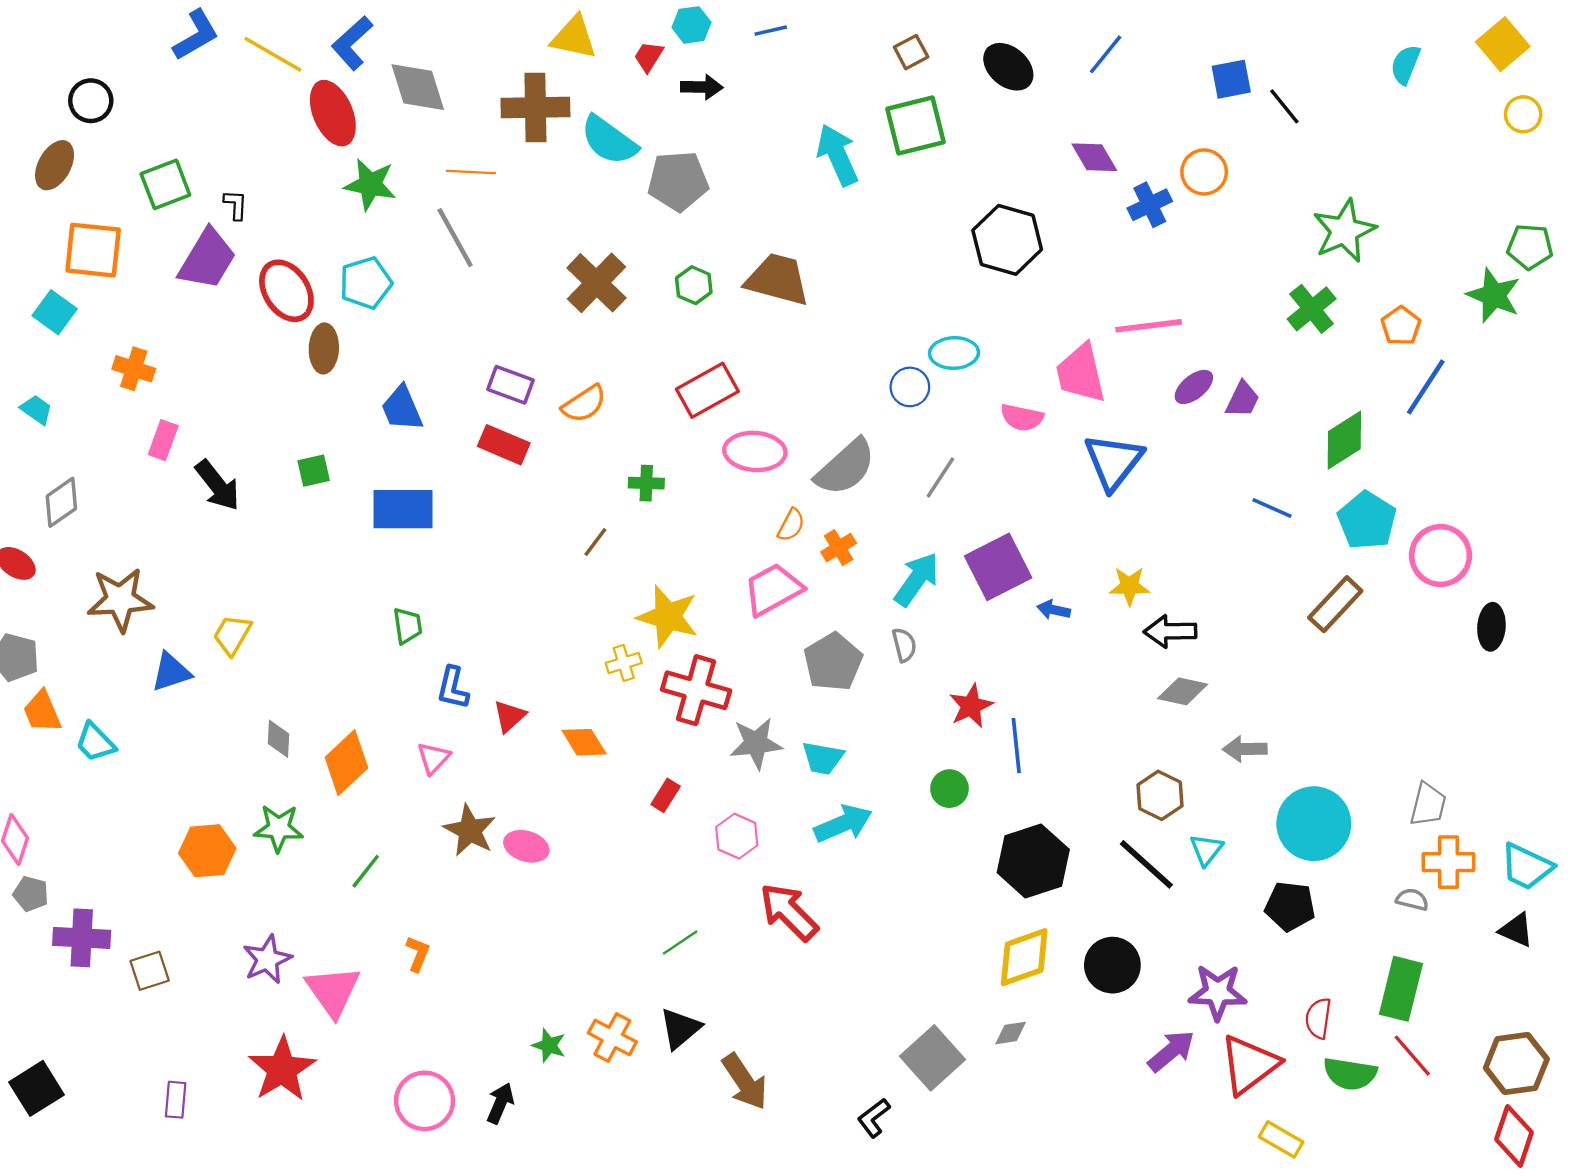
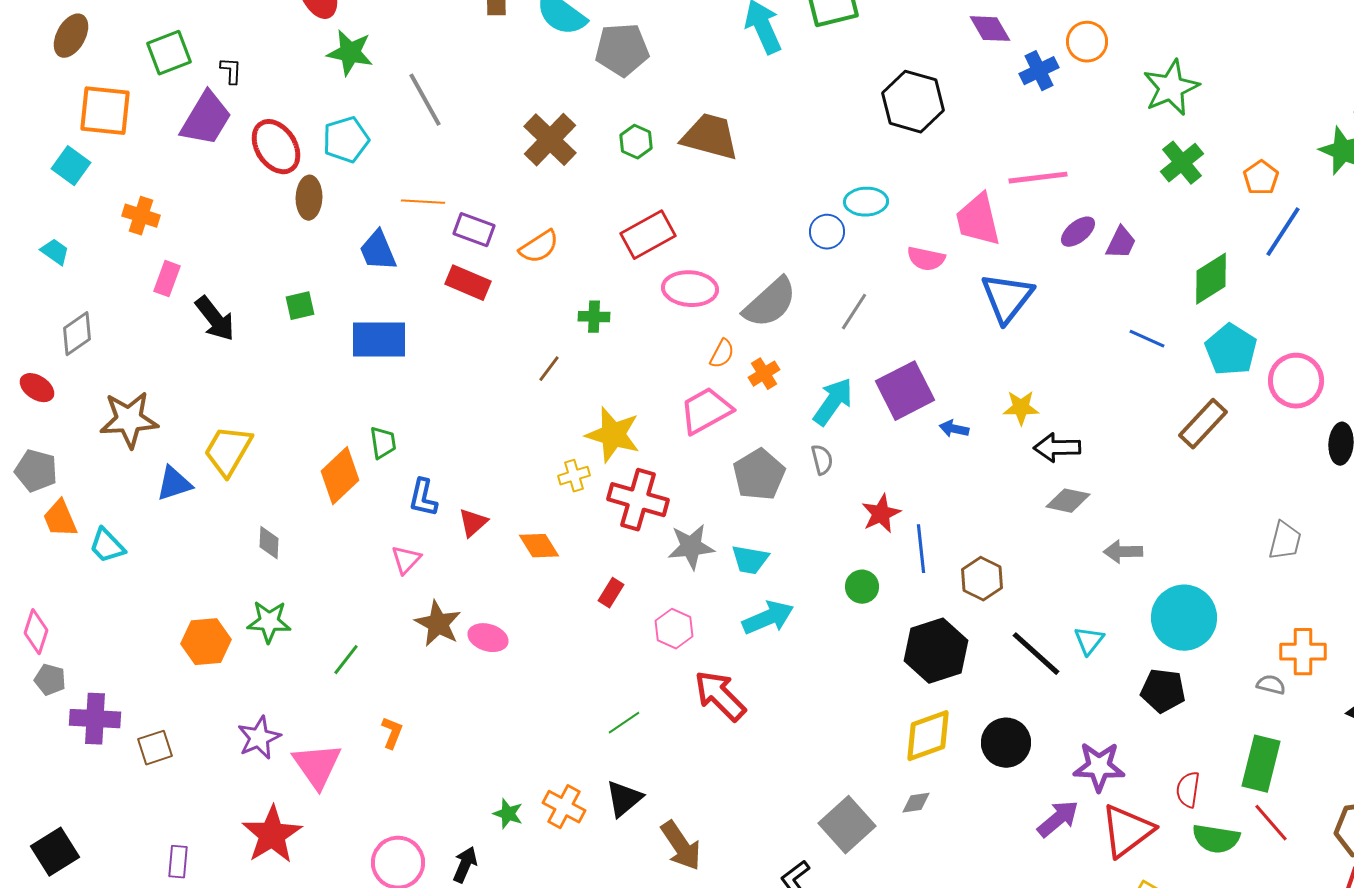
orange line: (471, 172) -> (423, 202), moved
green star: (1344, 231) -> (1171, 88), moved
yellow trapezoid: (232, 635) -> (228, 451), size x1.4
orange diamond: (346, 763) -> (340, 476), moved
brown hexagon: (1160, 795) -> (982, 579), moved
gray trapezoid: (1428, 804) -> (1285, 541), moved

